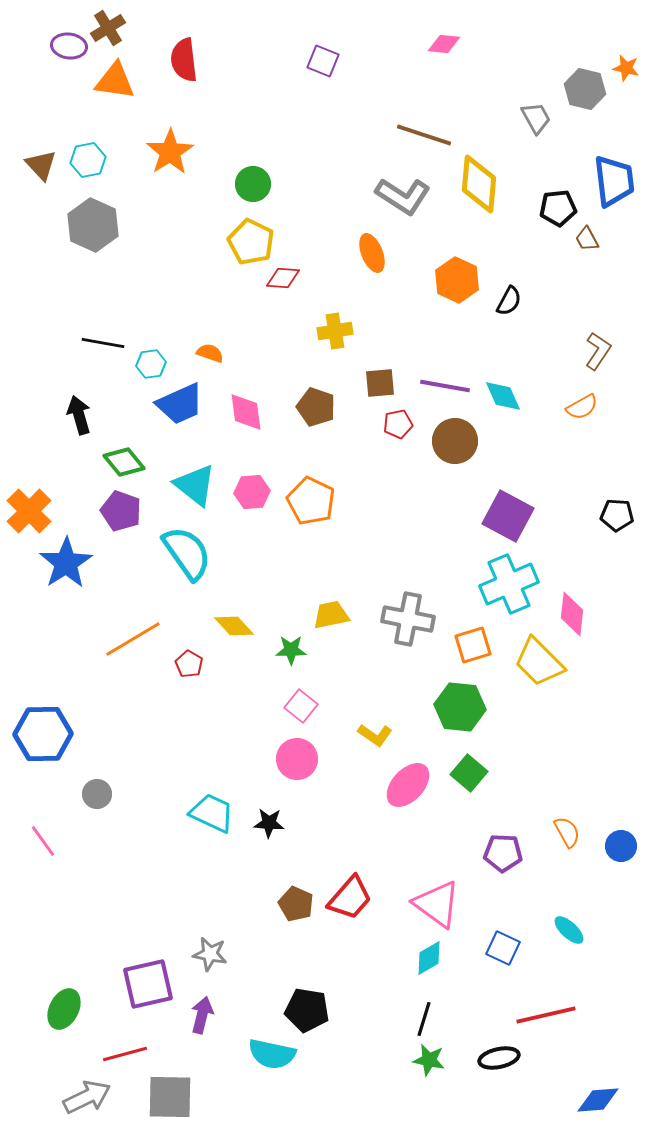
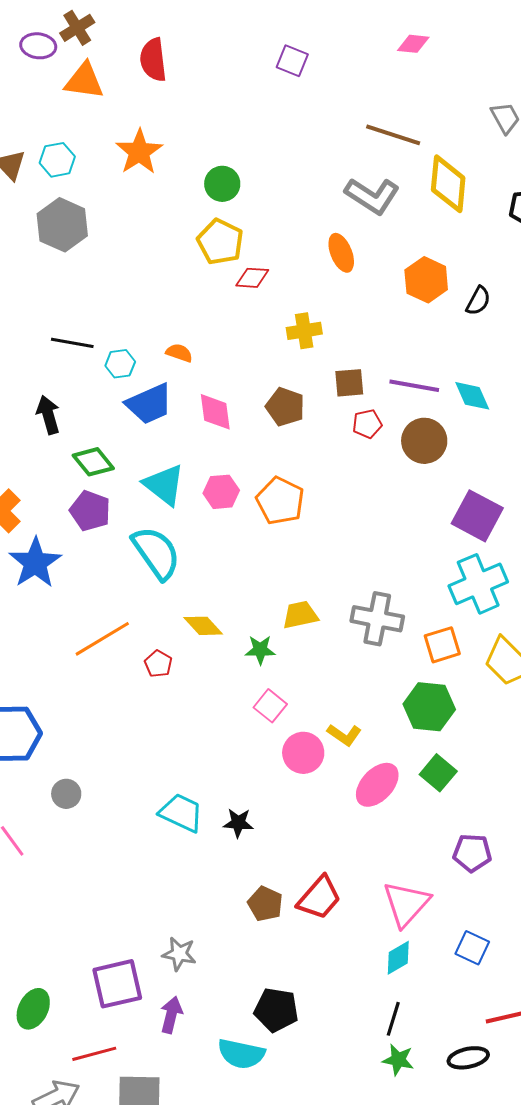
pink circle: (297, 759) -> (303, 753), moved
pink triangle: (437, 904) -> (406, 904), turned 36

